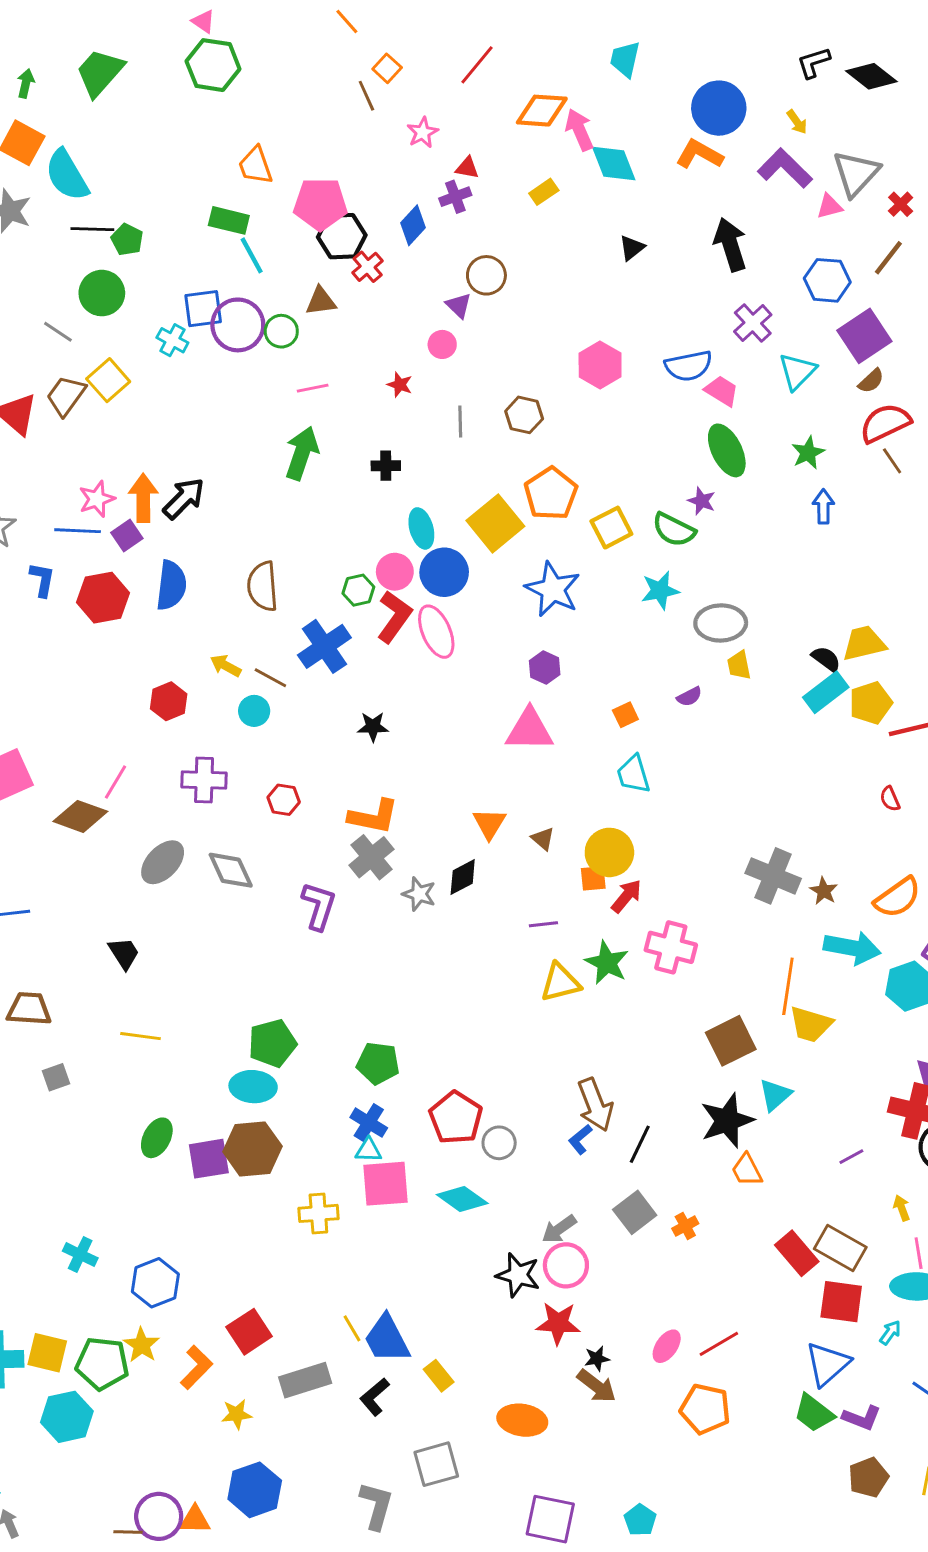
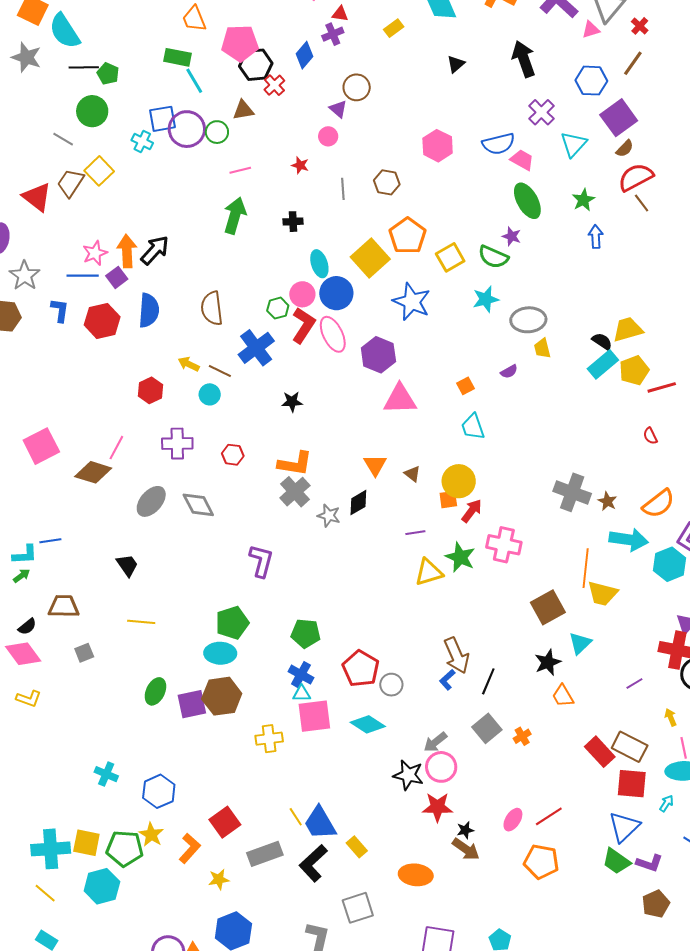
purple hexagon: (545, 668) -> (378, 355), moved, size x1.6
purple L-shape: (319, 906) -> (261, 561), moved
black star: (727, 1121) -> (548, 662), size x0.7
black L-shape: (375, 1397) -> (313, 863), size x1.4

